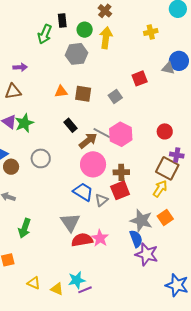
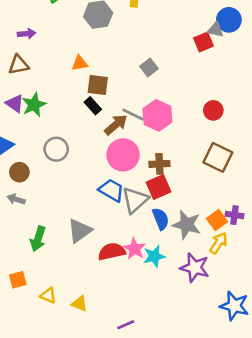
red square: (140, 78) -> (204, 42), moved
brown square: (83, 94) -> (98, 85), moved
purple cross: (177, 155) -> (235, 215), moved
brown circle: (11, 167) -> (19, 172), moved
yellow arrow: (160, 189) -> (219, 243), moved
gray triangle: (101, 200) -> (135, 200), size x1.6
gray triangle: (70, 222) -> (80, 231), moved, turned 30
blue semicircle: (136, 239) -> (161, 219), moved
cyan star: (77, 280) -> (154, 256), moved
yellow triangle: (34, 283) -> (48, 295), moved
yellow triangle: (57, 289) -> (79, 304), moved
purple line: (85, 290) -> (126, 325), moved

